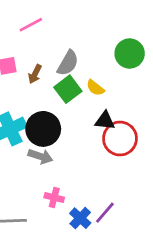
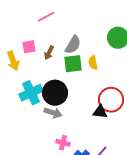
yellow semicircle: (95, 88) -> (93, 63), turned 40
green square: (68, 89) -> (73, 64), turned 30
black triangle: (105, 121) -> (100, 112), moved

